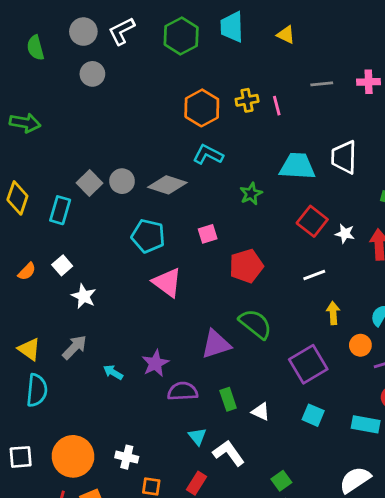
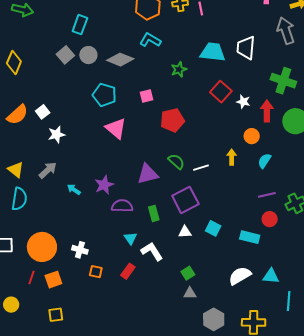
cyan rectangle: (60, 210) -> (80, 25), moved
orange semicircle: (27, 271) -> (17, 115), size x1.6
white line: (314, 275) -> (201, 168), moved
white star: (84, 296) -> (56, 135), turned 30
green semicircle: (255, 324) -> (176, 161), size x0.7
orange circle: (360, 345) -> (252, 136), moved
purple square: (308, 364) -> (185, 200), moved
white triangle: (261, 412) -> (185, 232), moved, turned -32

